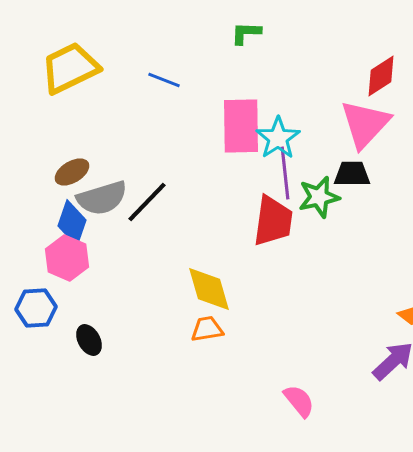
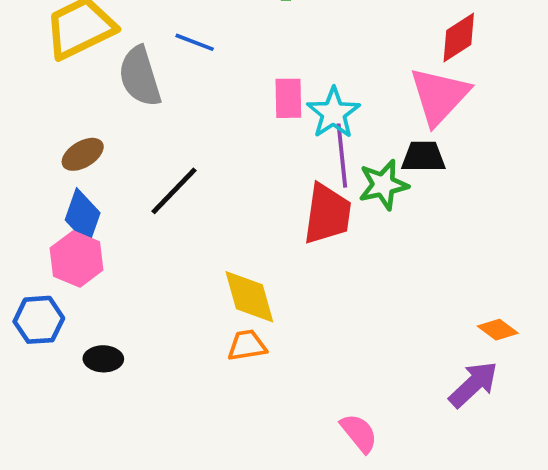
pink rectangle: (241, 126) -> (288, 98), size x0.6
gray semicircle: (102, 198) -> (140, 76), moved, turned 90
black ellipse: (89, 340) -> (103, 359), turned -60

